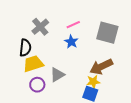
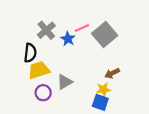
gray square: (107, 33) -> (105, 34), moved, turned 35
blue star: (71, 42) -> (68, 39), moved
brown arrow: (101, 67) -> (112, 73), size x0.6

